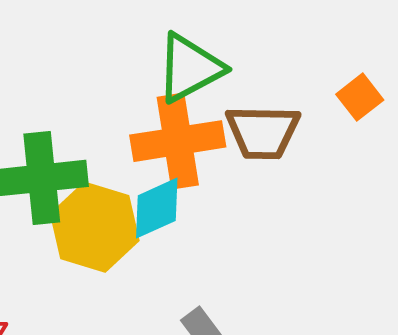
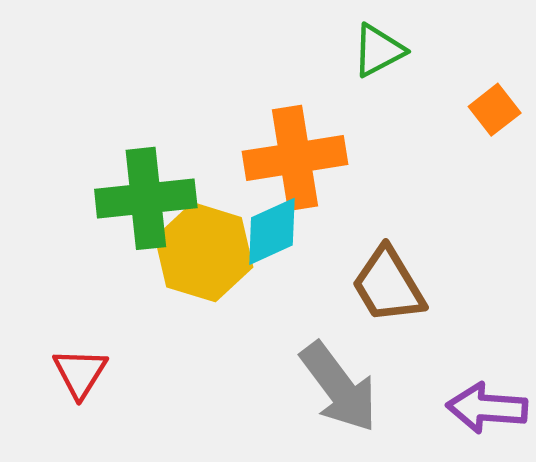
green triangle: (190, 68) -> (378, 50), moved, size x0.7
brown trapezoid: (263, 132) -> (388, 285), moved, turned 58

